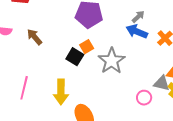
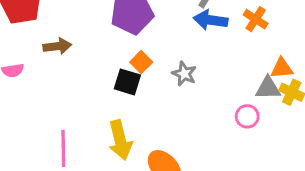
brown arrow: (34, 37) -> (57, 46), moved, turned 138
gray star: (112, 61) -> (184, 74), size x0.6

